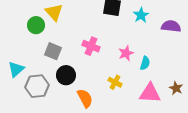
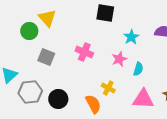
cyan star: (141, 15) -> (131, 37), moved
black circle: (66, 75) -> (58, 99), moved
orange semicircle: (85, 98) -> (93, 104), moved

